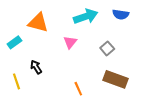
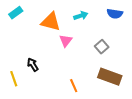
cyan arrow: (86, 16) -> (81, 16), size x0.6
orange triangle: (38, 23) -> (51, 22), moved
cyan rectangle: (14, 42) -> (16, 13), moved

